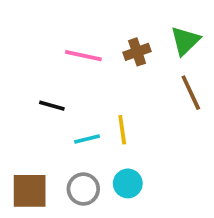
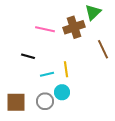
green triangle: (185, 41) -> (93, 12), moved
brown cross: (137, 52) -> (74, 27), size x1.5
cyan circle: (128, 183) -> (62, 92), moved

